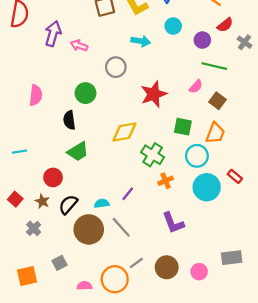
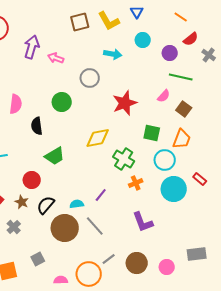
black semicircle: (69, 120) -> (37, 126), moved

